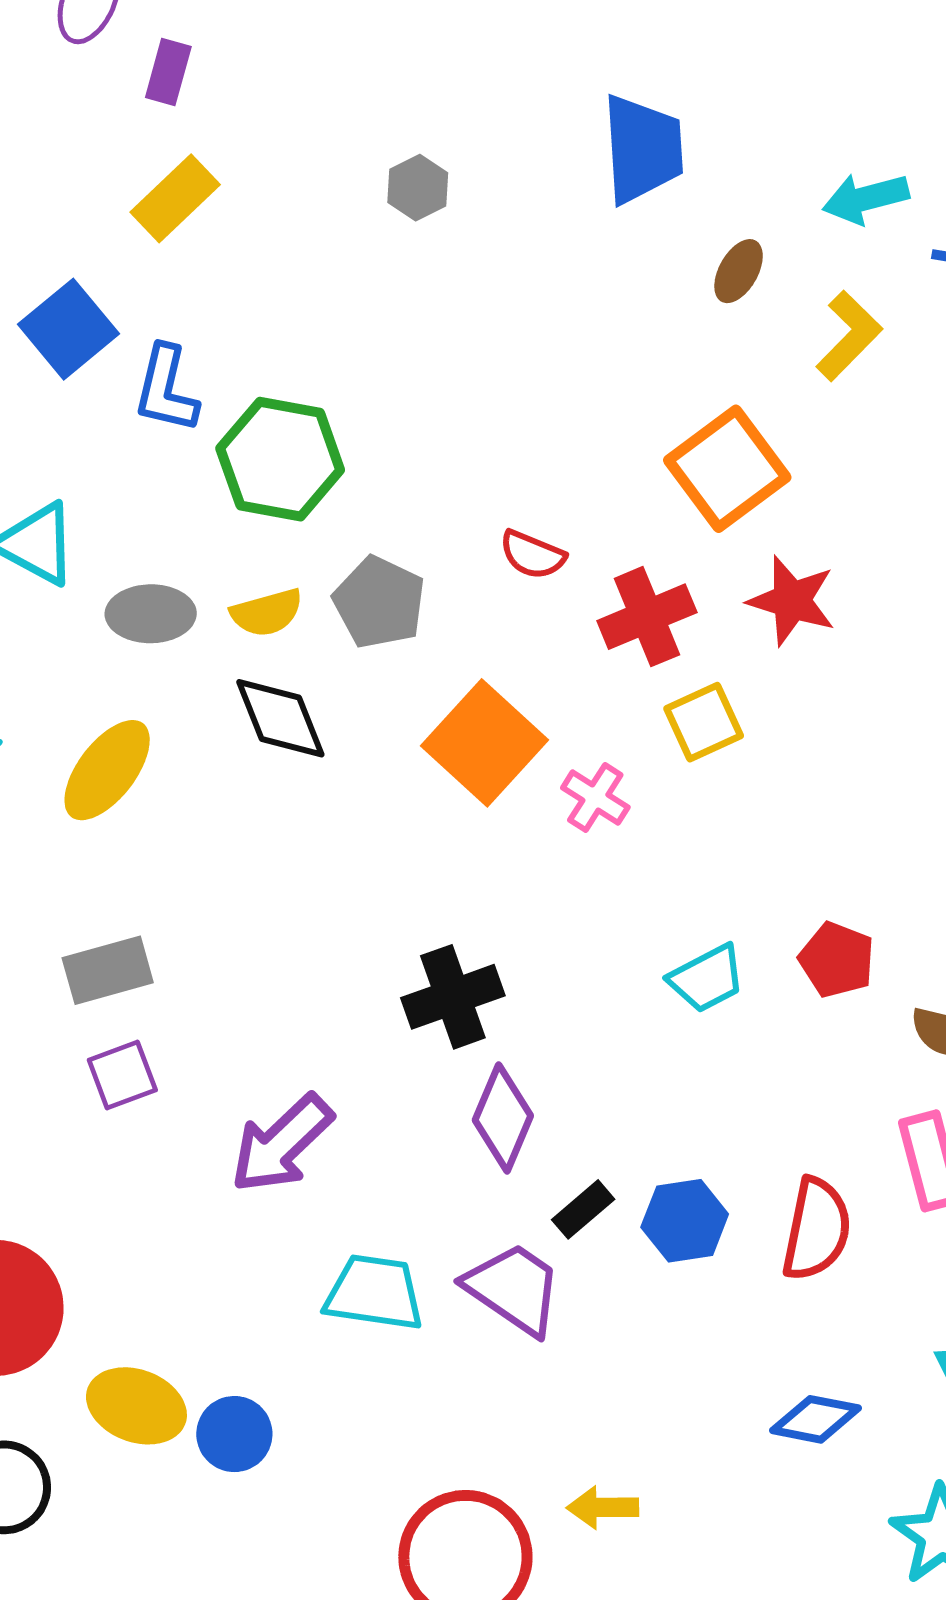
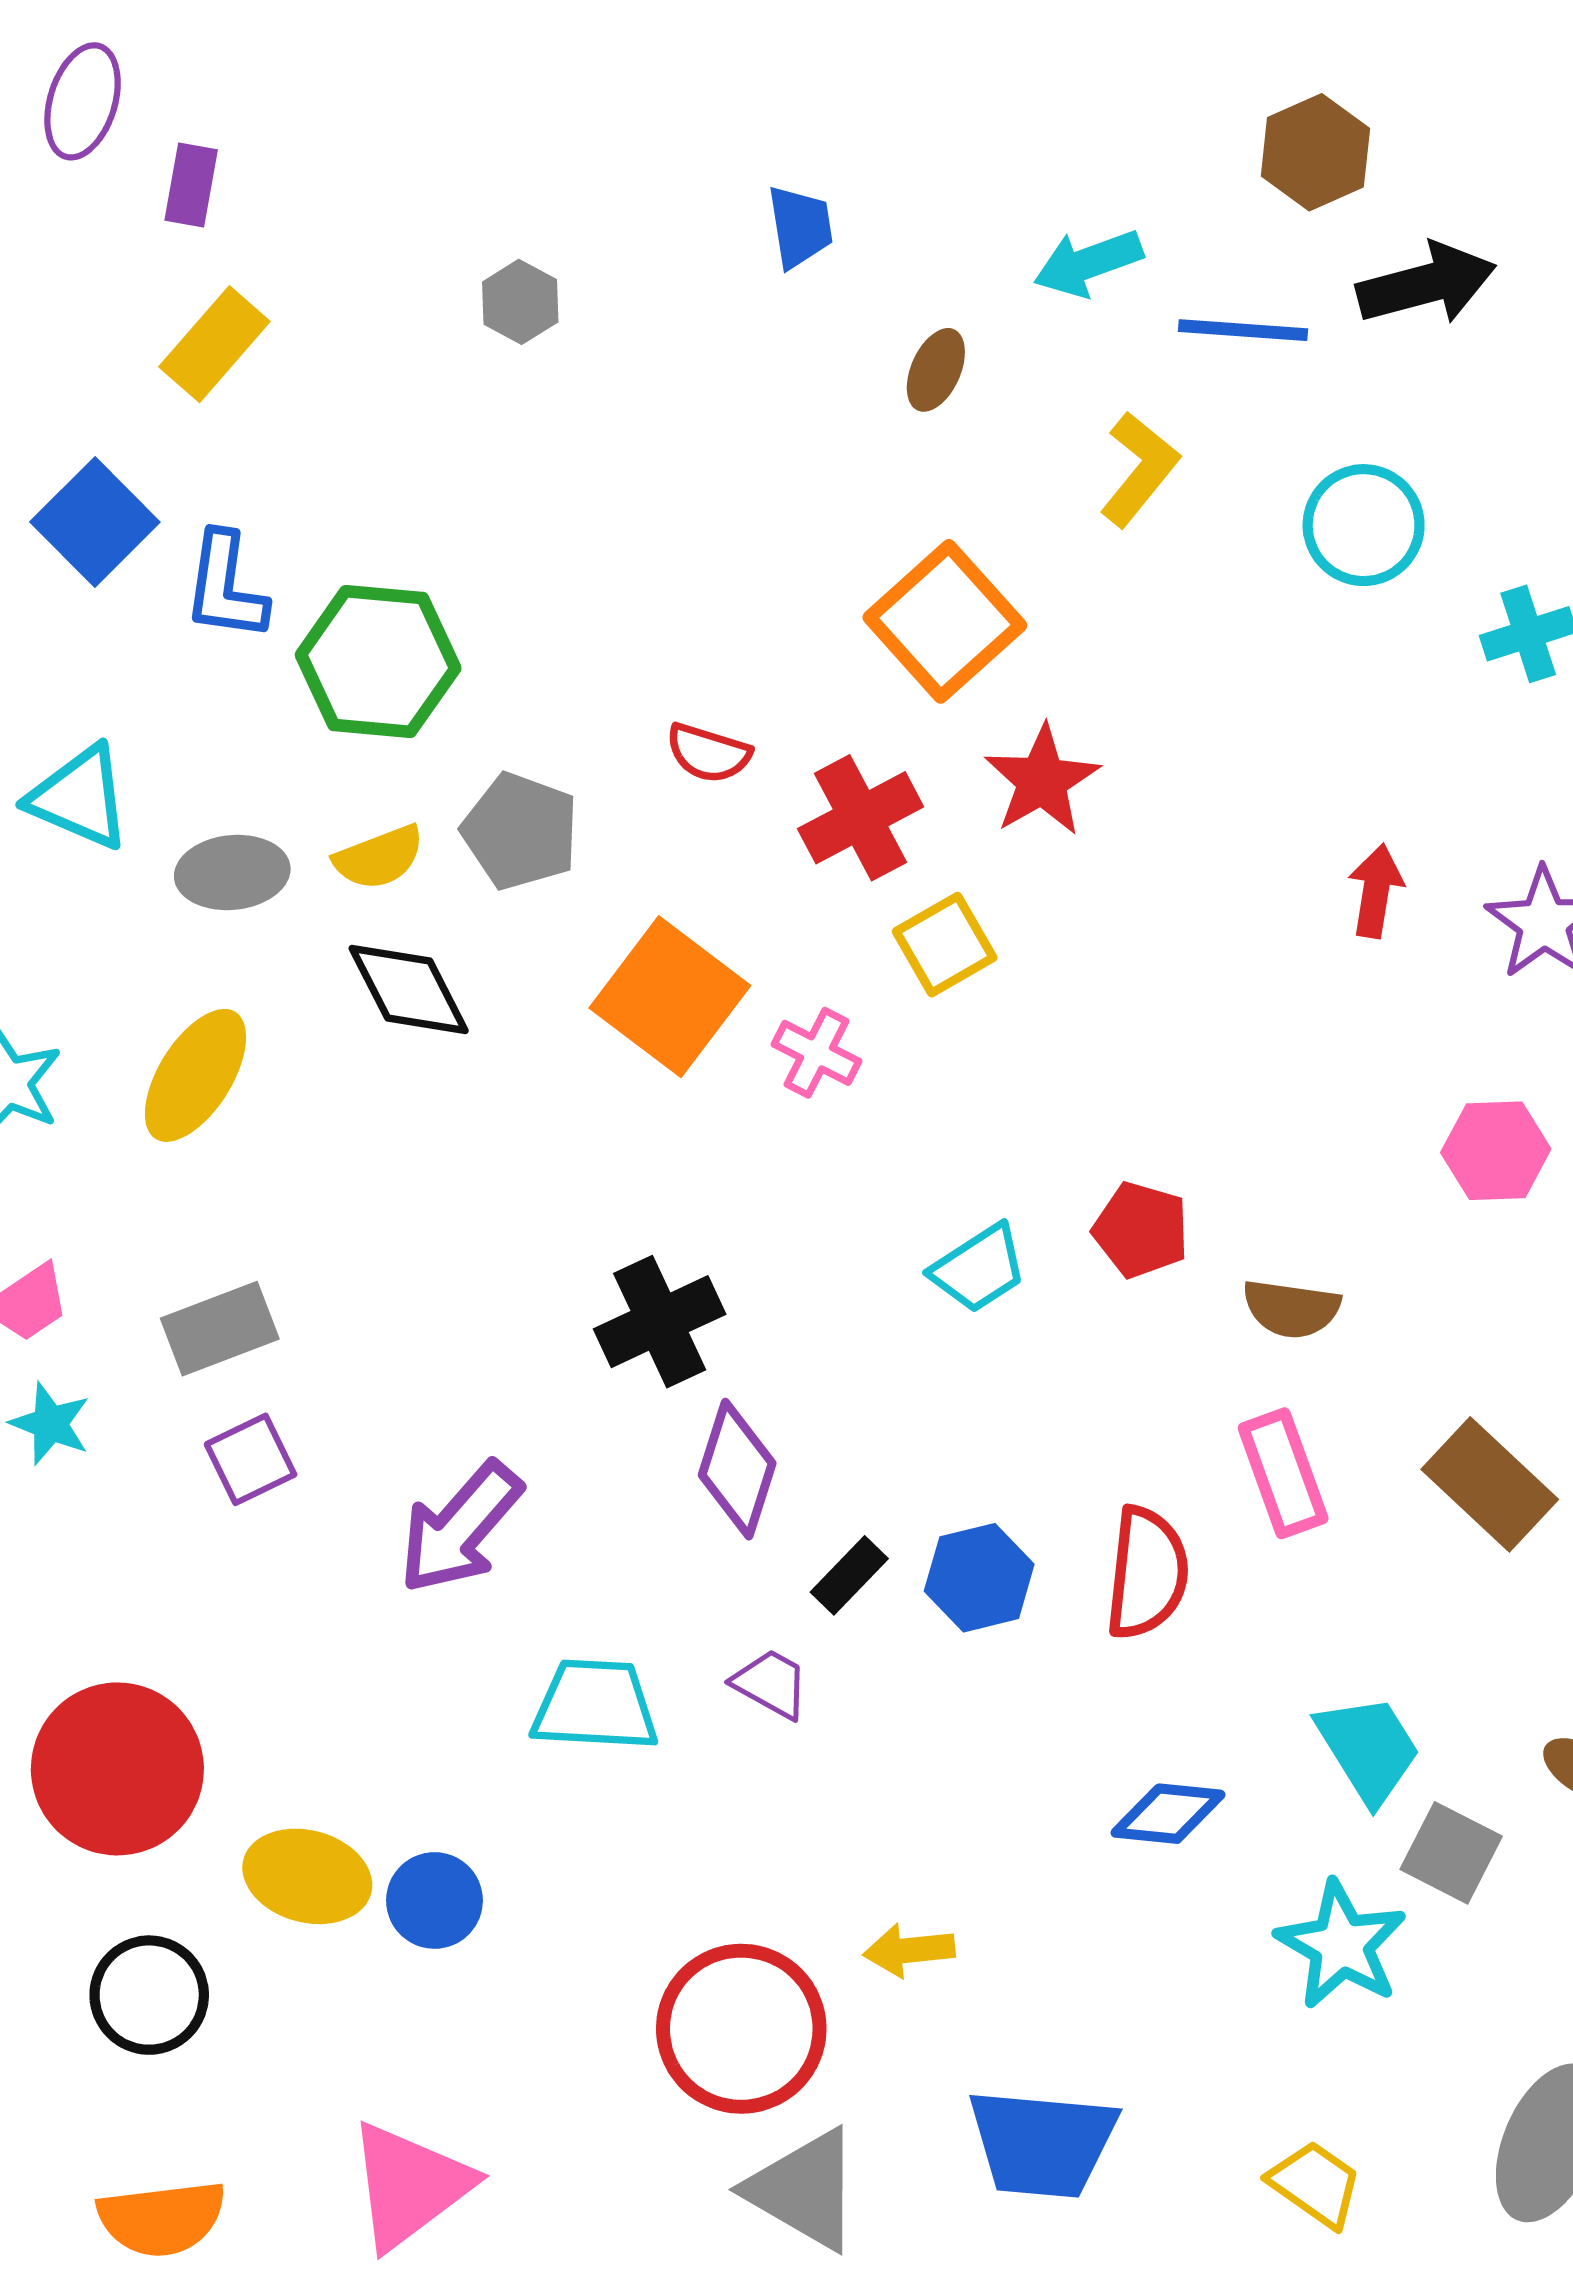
blue trapezoid: (643, 149) -> (800, 227), size x0.6
yellow L-shape: (849, 336) -> (1139, 469), moved
red star: (792, 601) -> (1042, 781), turned 30
purple trapezoid: (514, 1289) -> (771, 1684), size x0.6

